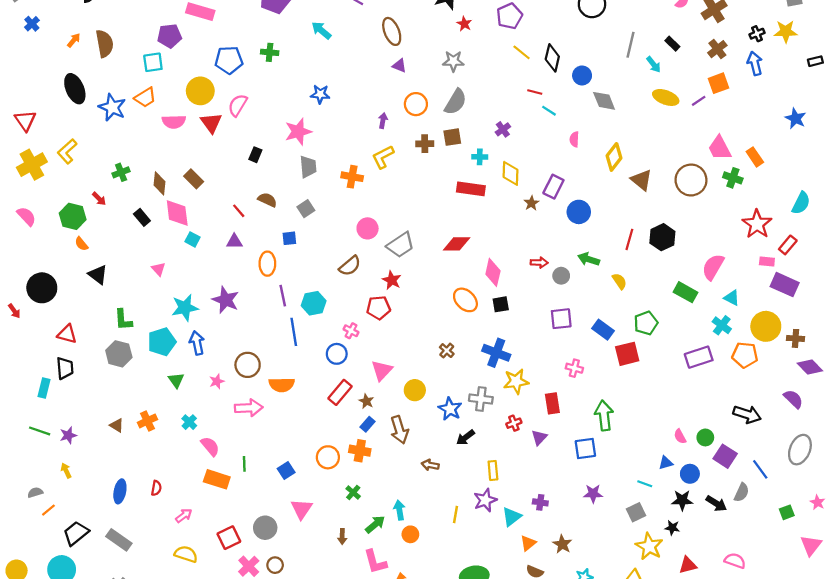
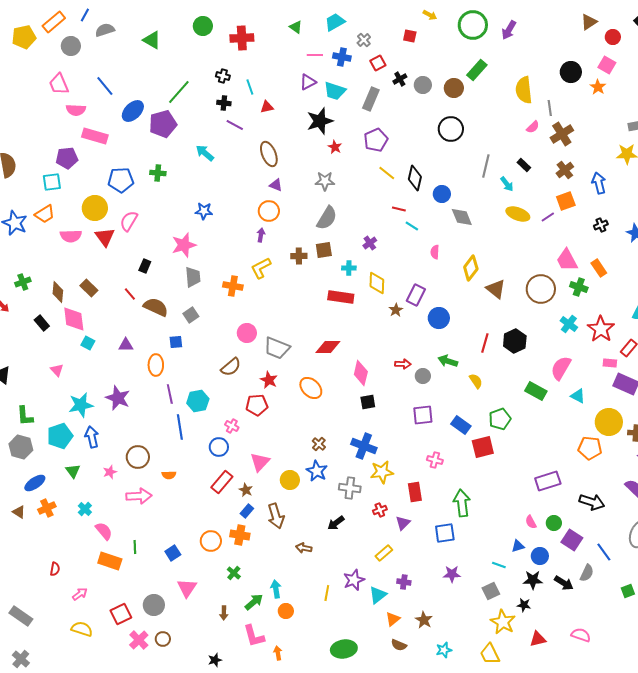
black cross: (757, 34) -> (601, 225), moved
orange circle: (416, 104) -> (269, 211), moved
brown semicircle: (267, 200) -> (156, 307), size x1.4
red line: (239, 211) -> (130, 294), moved
gray trapezoid: (401, 245) -> (277, 348), turned 56
orange ellipse: (465, 300) -> (311, 388), moved
cyan cross: (722, 325) -> (569, 324), moved
purple rectangle: (699, 357) -> (548, 481), moved
orange semicircle: (282, 385) -> (169, 475), size x0.6
blue star: (450, 409) -> (317, 471), moved
yellow rectangle: (493, 470) -> (384, 553), moved, turned 54
blue ellipse: (120, 491) -> (35, 483), moved, turned 45

